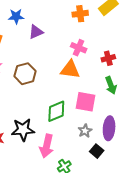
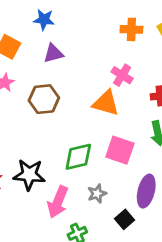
purple triangle: (36, 32) -> (53, 53), moved
gray star: (85, 131) -> (97, 194), moved

